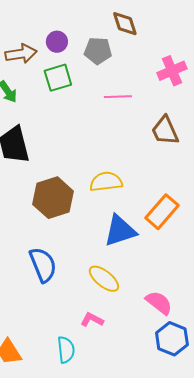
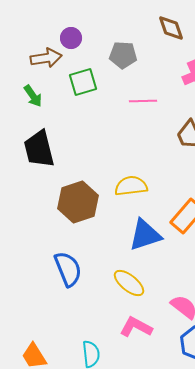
brown diamond: (125, 24) -> (171, 28), moved
purple circle: (57, 42) -> (71, 38), moved
pink L-shape: (92, 320) -> (136, 327), moved, size x1.4

